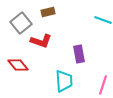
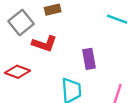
red diamond: (18, 65) -> (17, 72), turned -30

